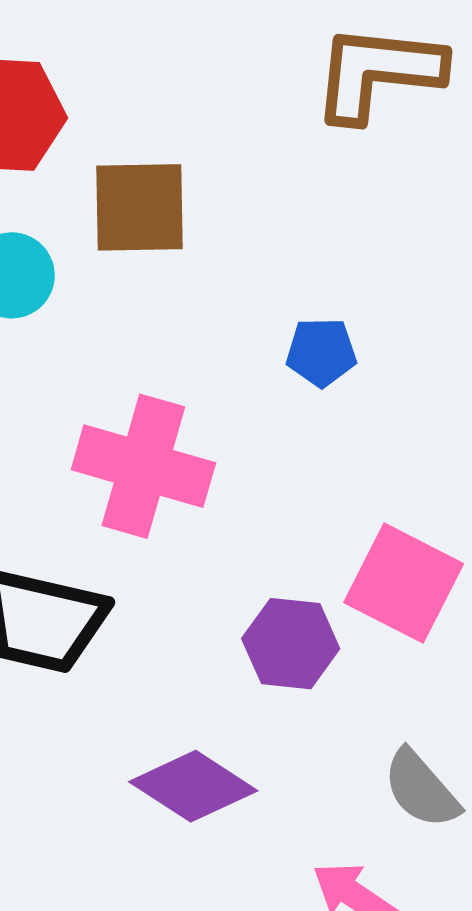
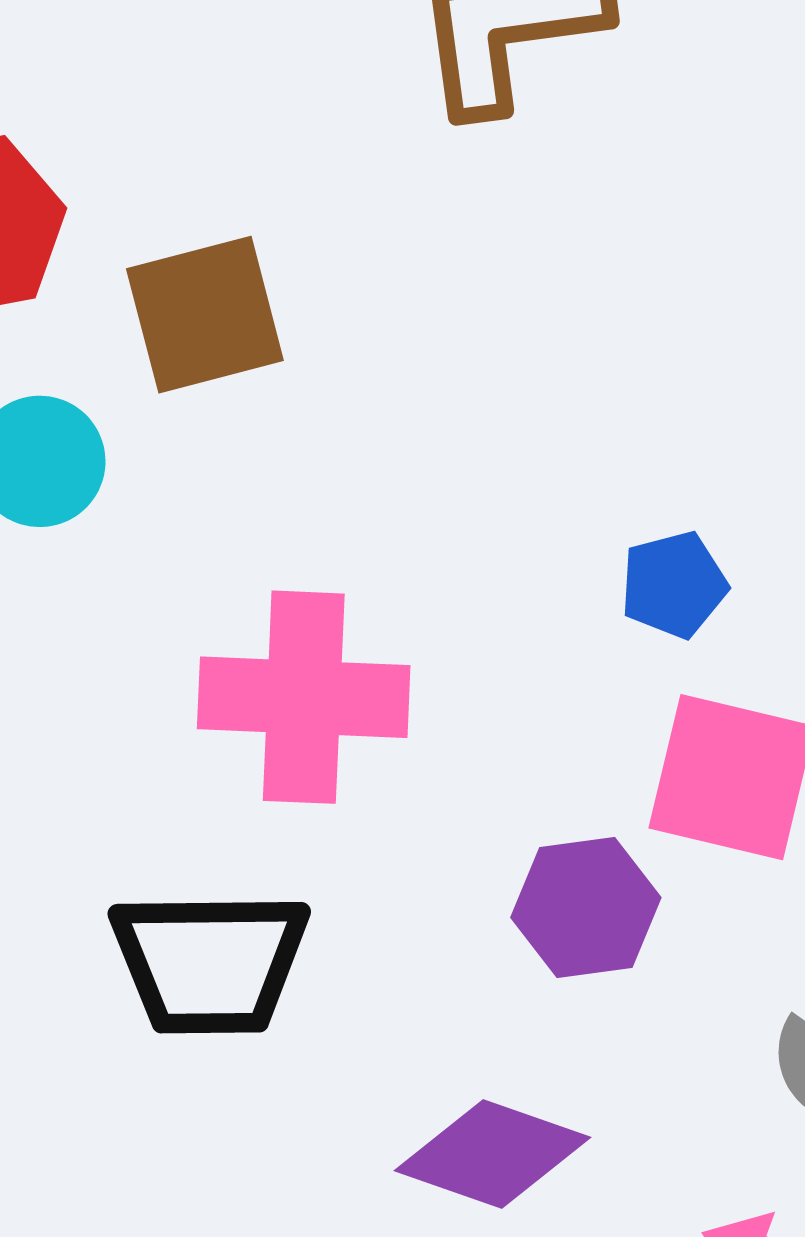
blue pentagon: (321, 352) -> (674, 585), moved

